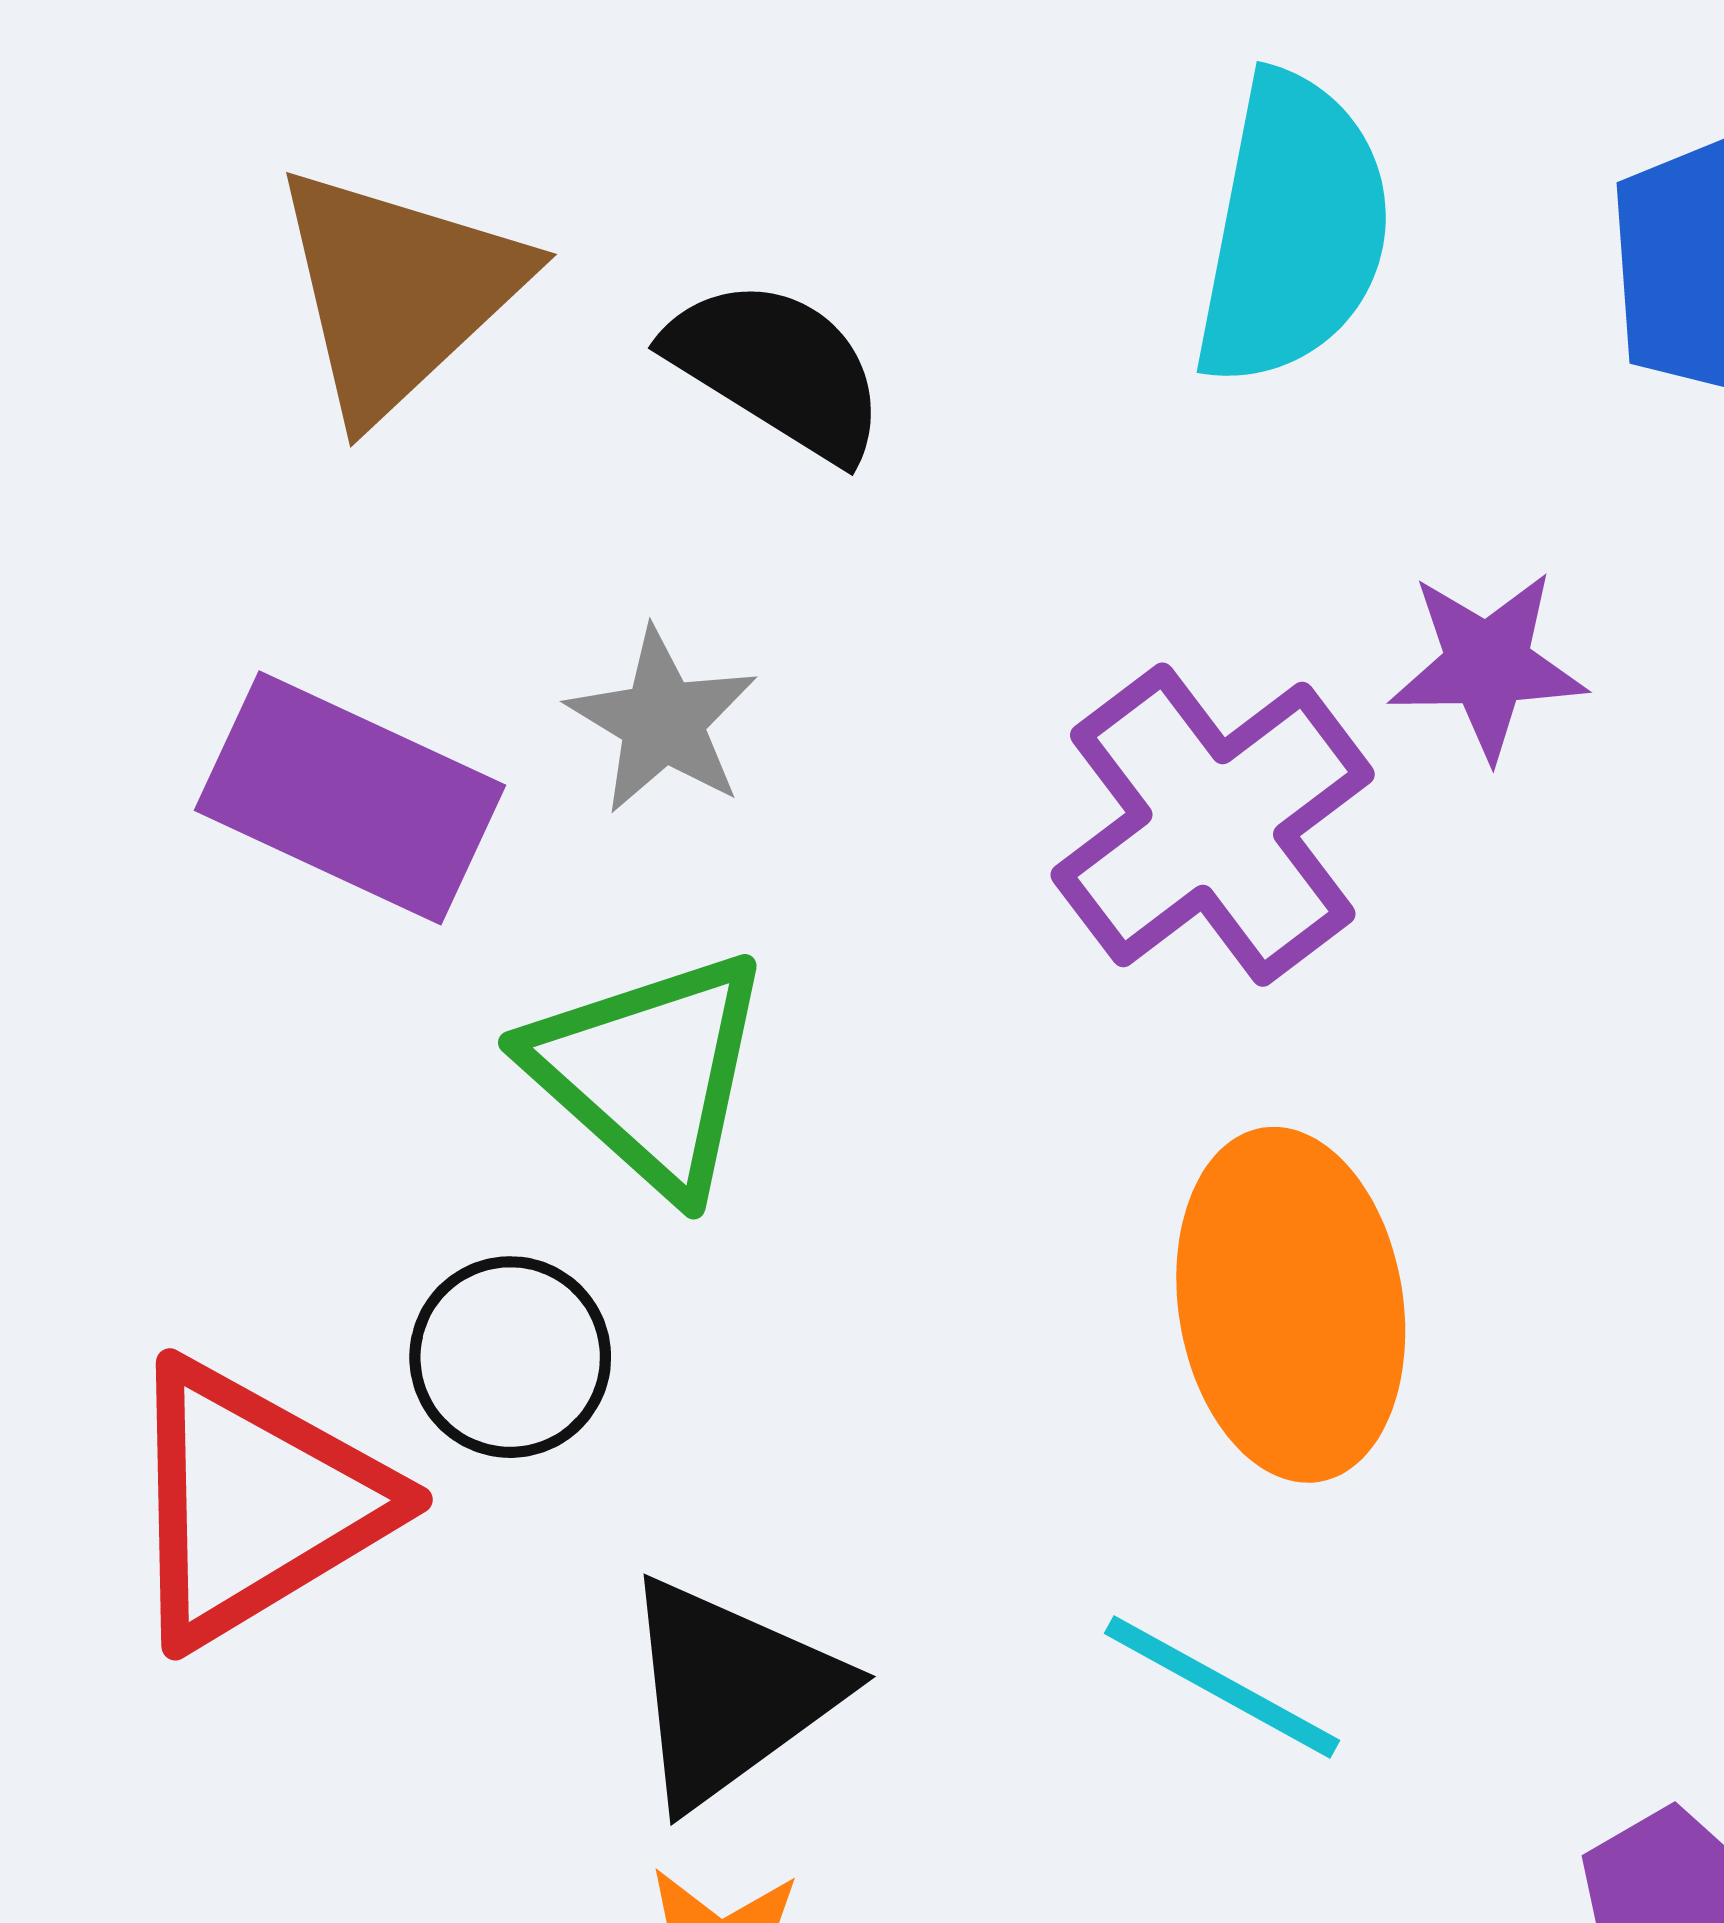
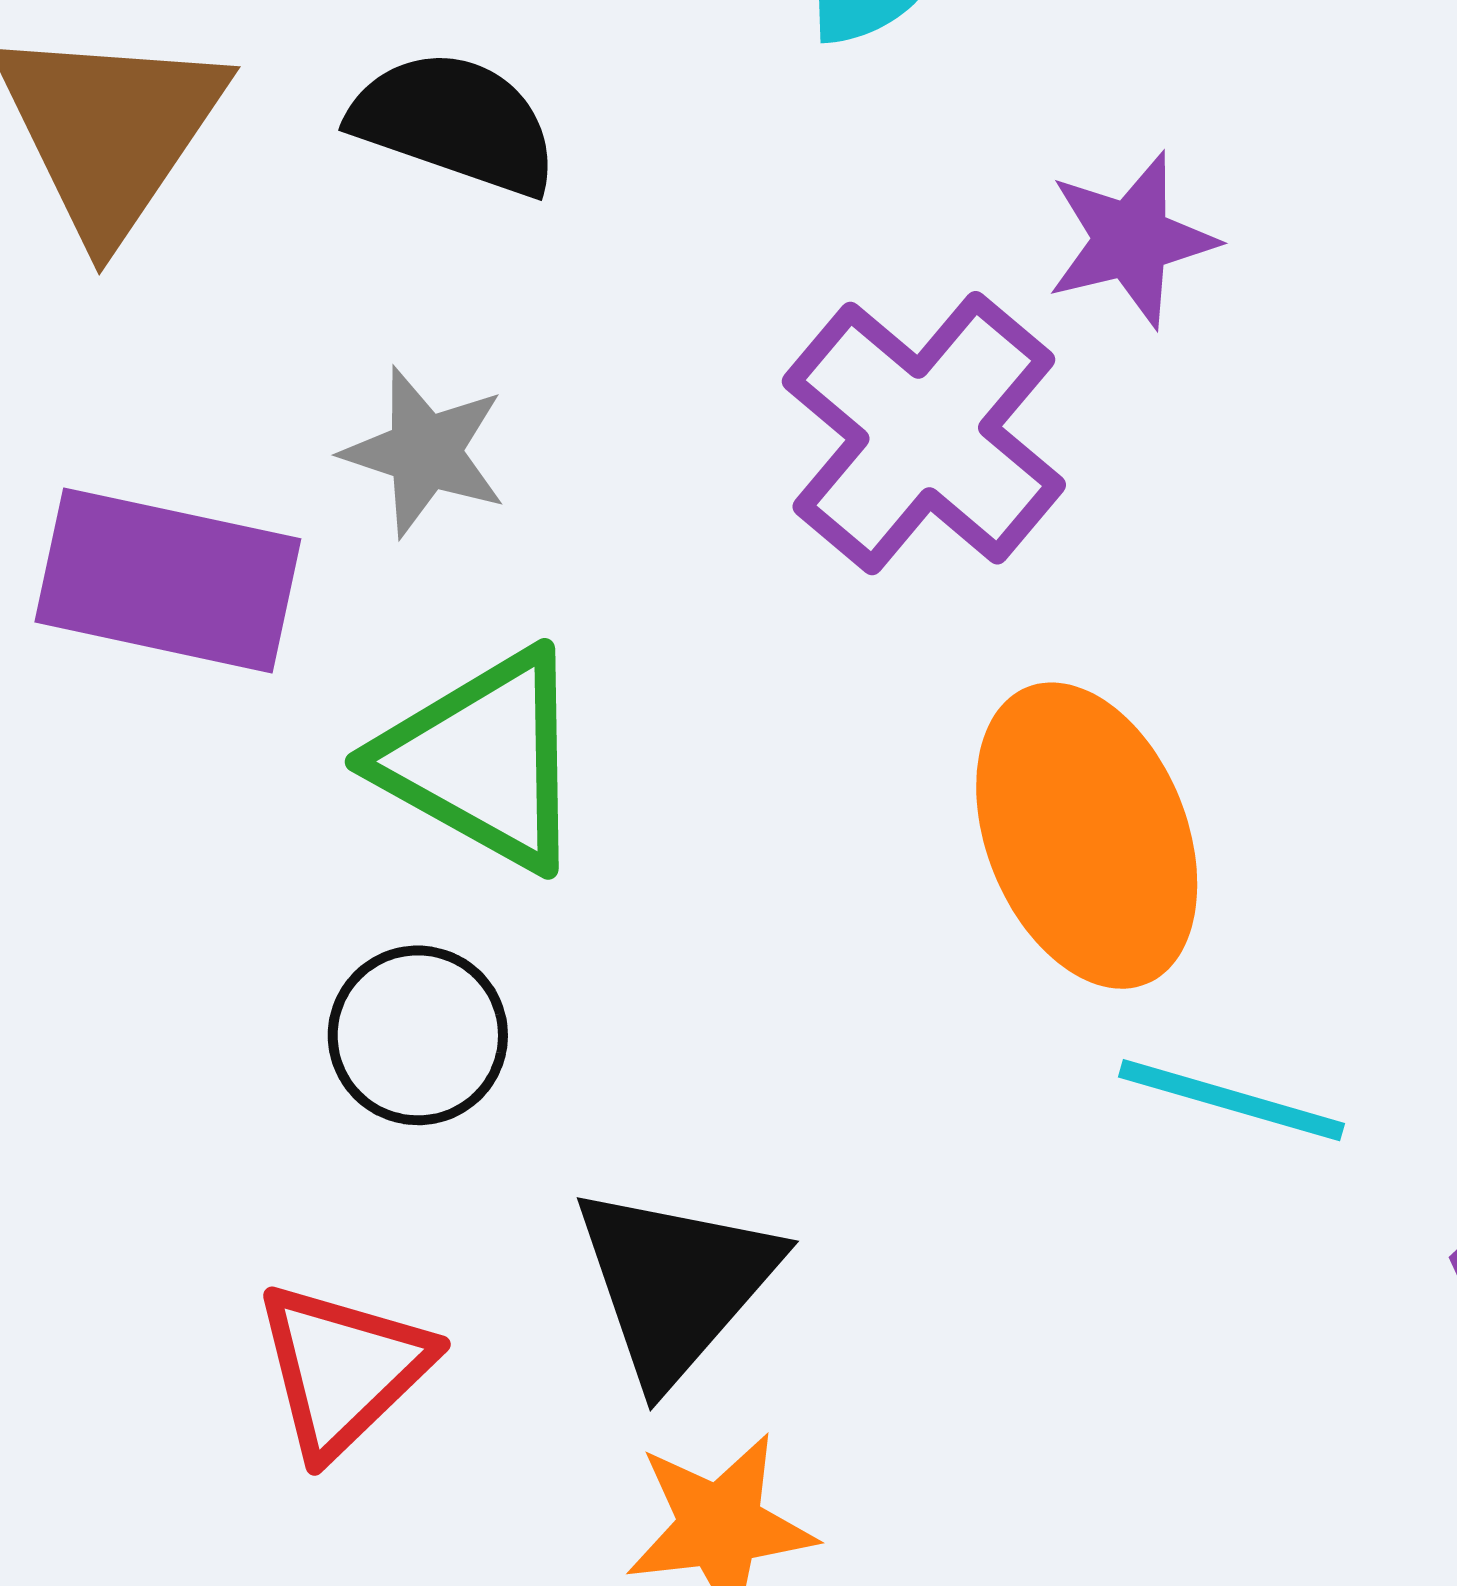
red triangle: (255, 1503) -> (343, 1369), moved, size x0.7
cyan line: (1222, 1687) -> (1231, 1100), moved

